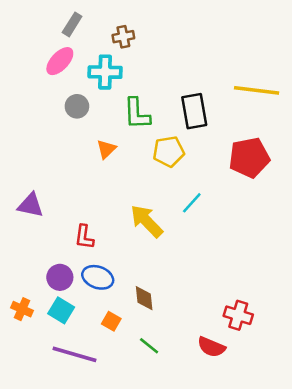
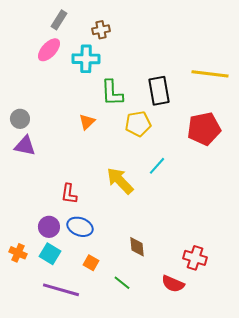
gray circle: (77, 106) -> (20, 119), moved
purple triangle: (31, 205) -> (25, 146), moved
brown diamond: (144, 298) -> (137, 247), moved

